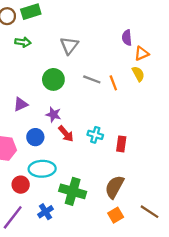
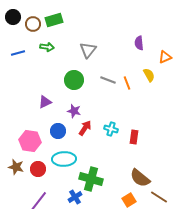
orange triangle: (142, 53) -> (165, 57), moved
red arrow: (66, 134) -> (85, 128), turned -105
red circle: (21, 185) -> (38, 169), moved
brown semicircle: (114, 187) -> (140, 178), moved, turned -80
blue cross: (45, 212) -> (75, 197), moved

